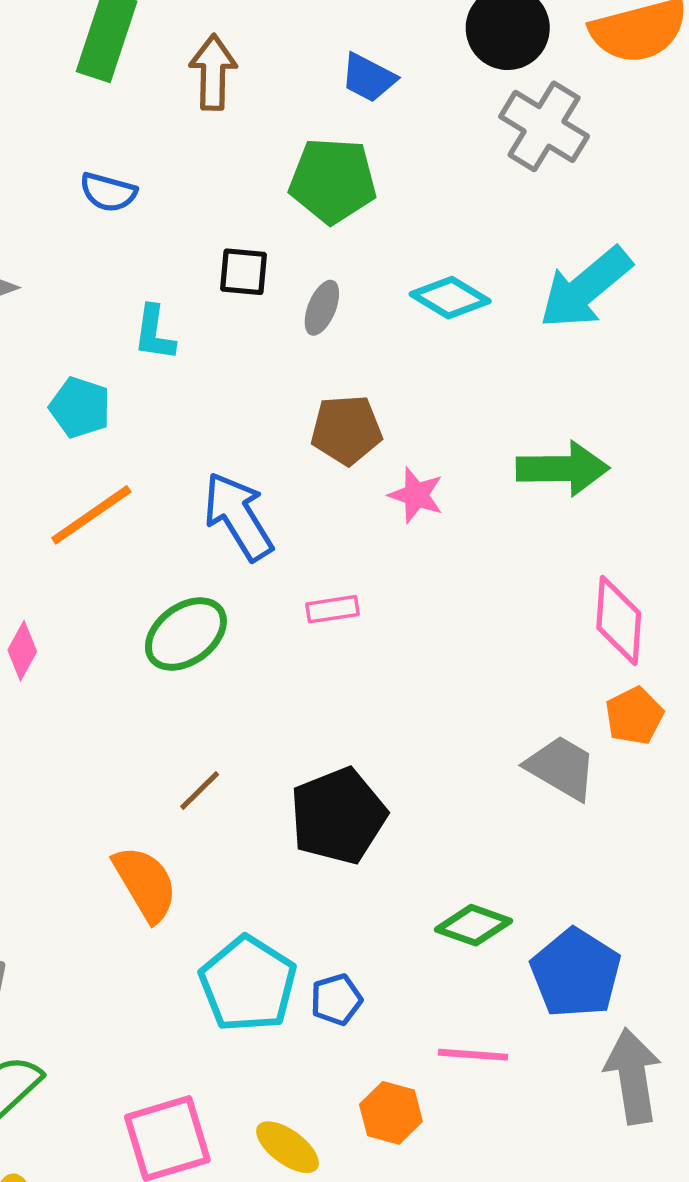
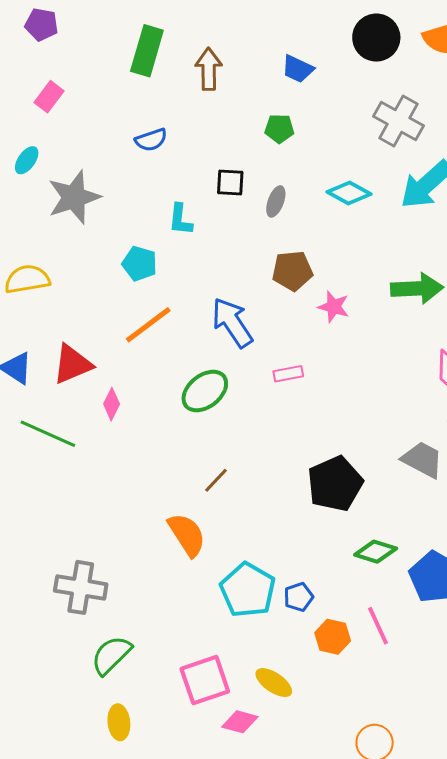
gray cross: (544, 126) -> (399, 121), moved
green pentagon: (333, 181) -> (279, 129), size x0.6
blue semicircle: (108, 192) -> (151, 140), turned -32
black pentagon: (338, 816) -> (335, 484), moved
pink line: (473, 1055) -> (378, 626), turned 63
orange hexagon: (391, 1113) -> (333, 637), moved

